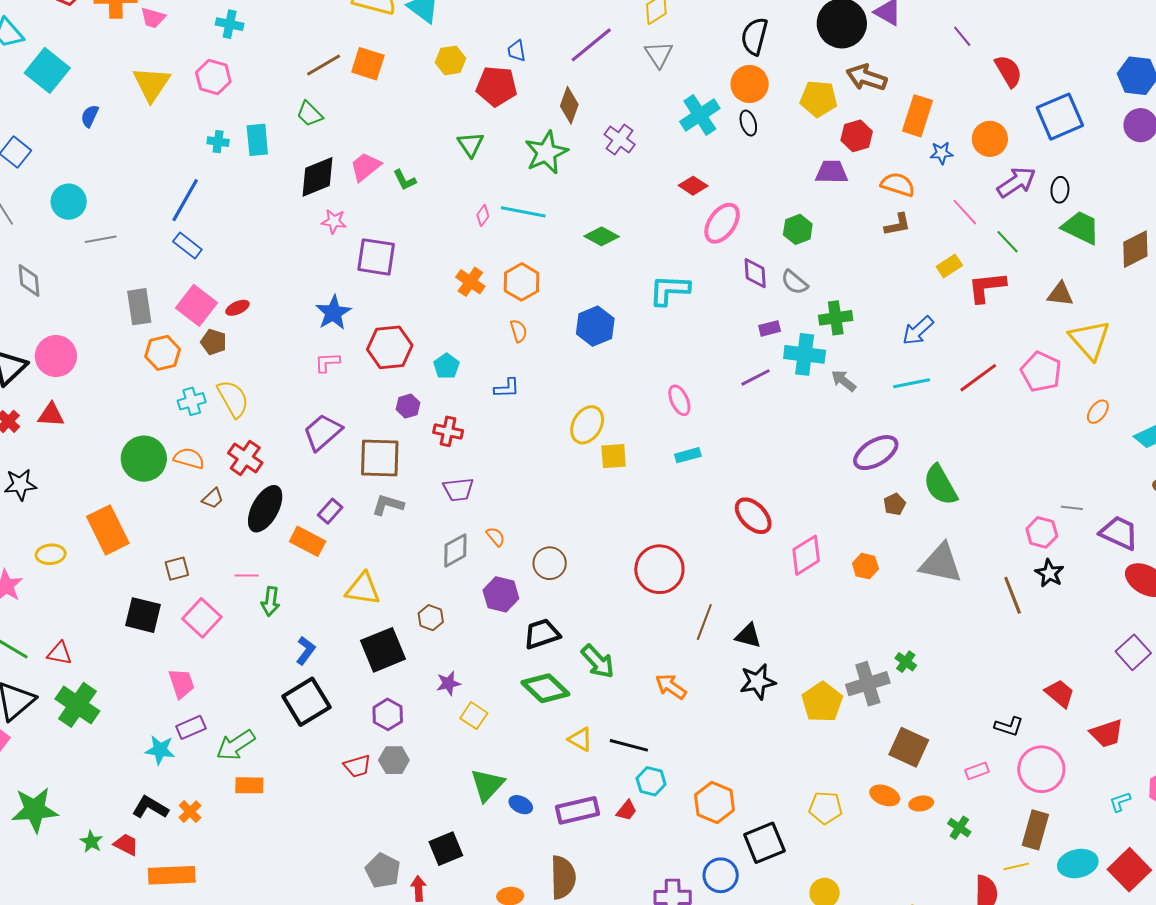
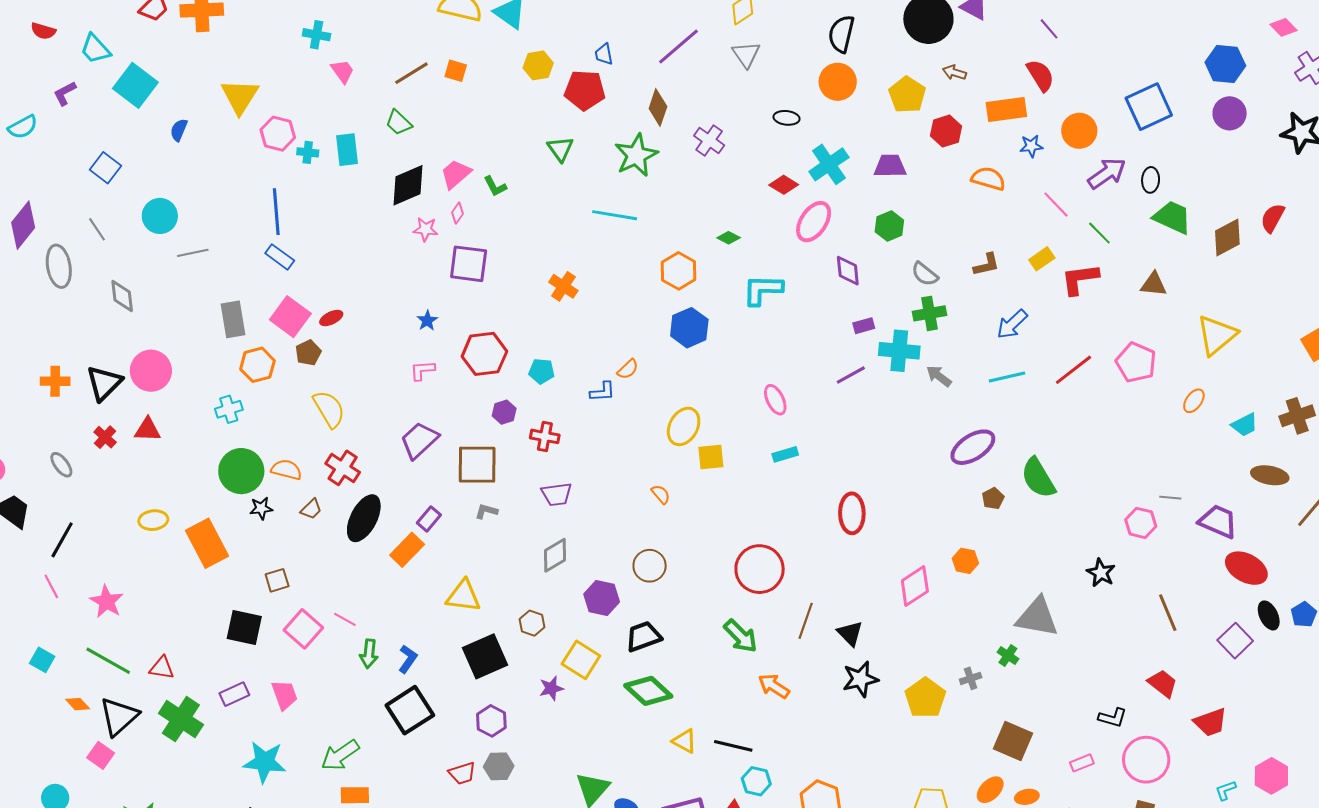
pink trapezoid: (153, 18) -> (342, 71), moved, turned -140
orange square: (368, 64) -> (456, 71), size x0.7
red semicircle: (1008, 71) -> (1040, 75), moved
pink hexagon: (213, 77) -> (278, 134), moved
brown arrow: (866, 78) -> (954, 72), size x0.6
yellow pentagon: (819, 99) -> (907, 95), turned 30
cyan cross: (700, 115) -> (829, 164), moved
orange rectangle: (917, 116) -> (1006, 110), turned 66
black ellipse: (748, 123) -> (787, 118), moved, turned -65
purple trapezoid: (832, 172) -> (890, 166), moved
blue line: (185, 200) -> (276, 212), turned -33
pink diamond: (483, 216) -> (457, 213), moved
brown L-shape: (898, 225) -> (986, 265), moved
green diamond: (602, 236) -> (729, 238), moved, size x0.7
orange hexagon: (522, 282) -> (679, 271), moved
gray semicircle: (794, 282) -> (925, 274), moved
blue star: (333, 313) -> (427, 321), size x0.6
orange semicircle: (519, 331) -> (628, 369), moved, turned 65
yellow triangle: (1090, 340) -> (1217, 335), moved, turned 33
brown pentagon: (214, 342) -> (308, 353), turned 30
cyan pentagon: (446, 366) -> (542, 371), turned -30
cyan cross: (192, 401) -> (229, 409), moved
black star: (20, 485) -> (261, 508), moved, size x0.7
gray L-shape: (388, 505) -> (486, 511), size x0.7
red ellipse: (753, 516) -> (852, 513), turned 45
orange semicircle: (496, 537) -> (661, 494), moved
orange rectangle: (308, 541) -> (407, 550), turned -72
yellow ellipse: (51, 554) -> (153, 520), moved
pink diamond: (806, 555) -> (915, 586), moved
gray triangle: (941, 563) -> (1037, 617), moved
black star: (1049, 573) -> (1101, 573), moved
pink line: (247, 575) -> (345, 619), moved, turned 30
brown line: (1013, 595) -> (1168, 613), moved
green arrow: (271, 601) -> (369, 654), moved
black triangle: (748, 636) -> (850, 633), turned 32
green arrow: (598, 661) -> (741, 636), moved
gray cross: (868, 684) -> (971, 678), size x0.5
yellow square: (474, 716) -> (581, 660), moved, size x1.4
purple rectangle: (191, 727) -> (234, 694), moved
cyan star: (160, 750) -> (265, 762), size x1.4
orange ellipse: (885, 795) -> (990, 790), turned -64

